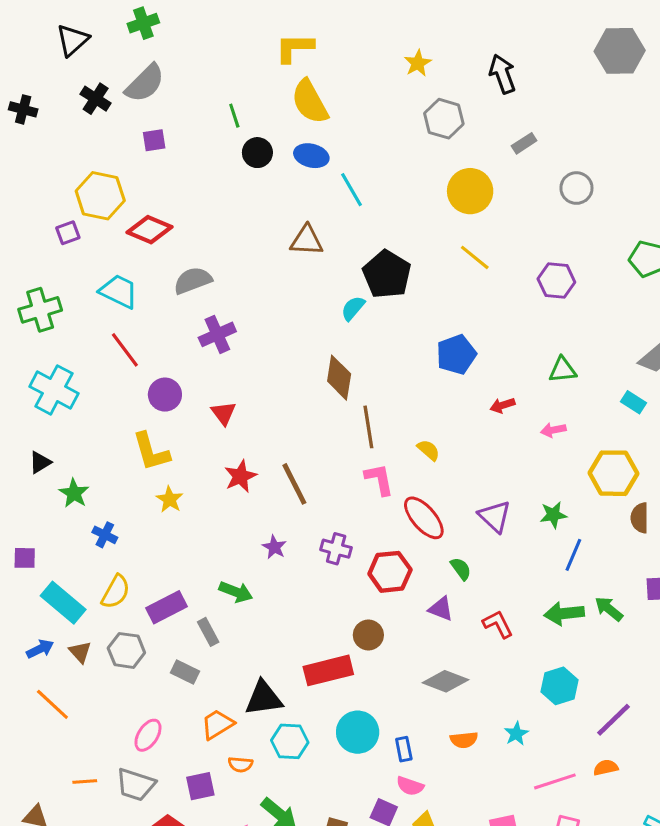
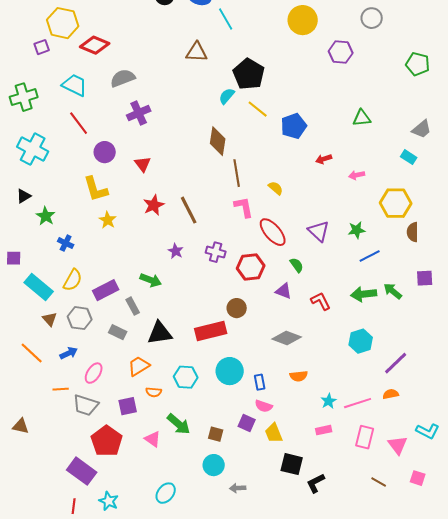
yellow line: (475, 257) -> (258, 109), moved
purple hexagon: (556, 281) -> (341, 52), moved
green triangle: (563, 370) -> (362, 118), moved
blue line: (573, 555) -> (370, 256), turned 40
blue arrow: (40, 649) -> (69, 353), moved
black triangle: (264, 698) -> (160, 333), moved
cyan star: (516, 734) -> (329, 401), moved
orange line: (85, 781) -> (61, 389), moved

